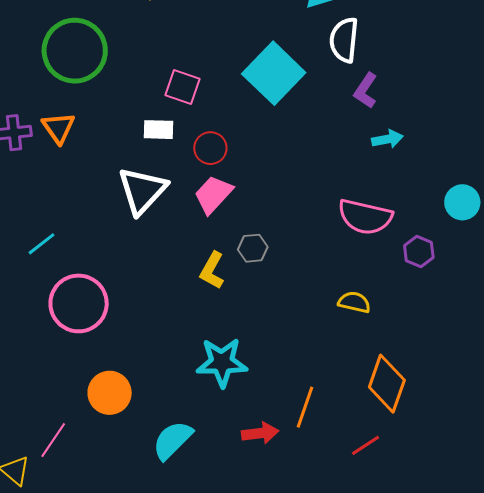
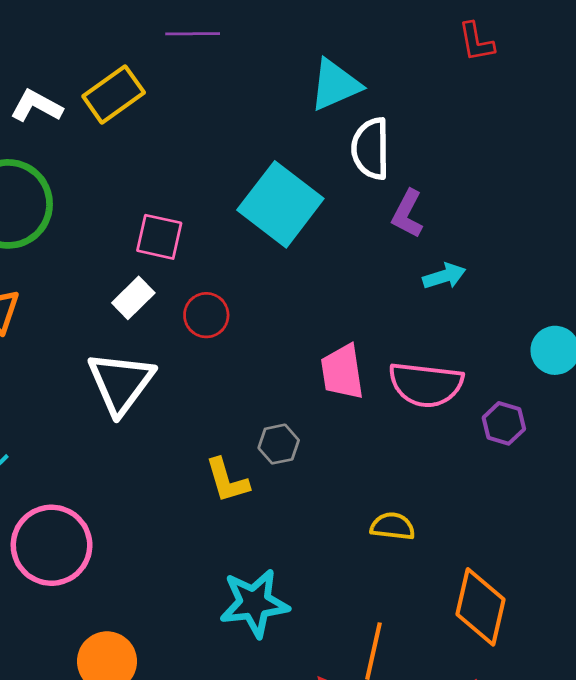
white rectangle: (159, 130) -> (133, 298), turned -40
pink trapezoid: (213, 194) -> (342, 372), moved, turned -45
yellow L-shape: (212, 270) -> (227, 480), turned -39
yellow semicircle: (354, 302) -> (393, 526), moved

